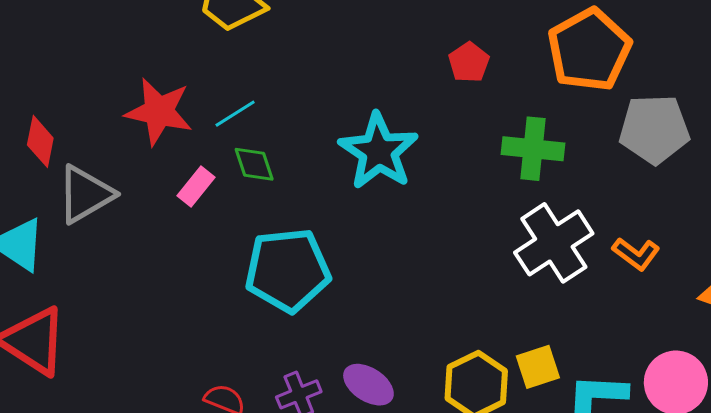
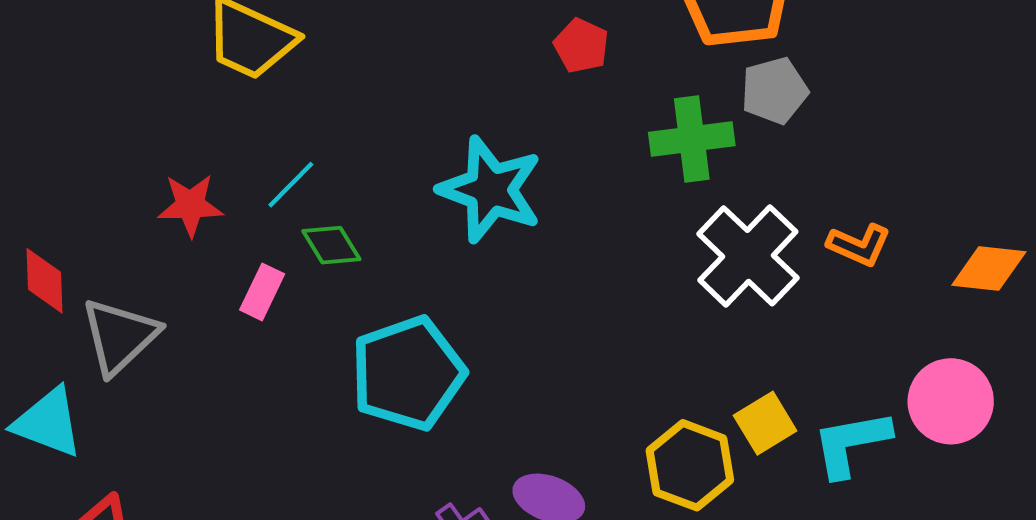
red star: (159, 111) -> (190, 205), size x0.7
gray pentagon: (654, 129) -> (774, 91), moved, size x0.7

